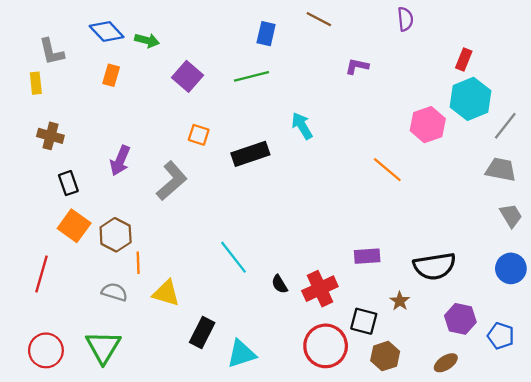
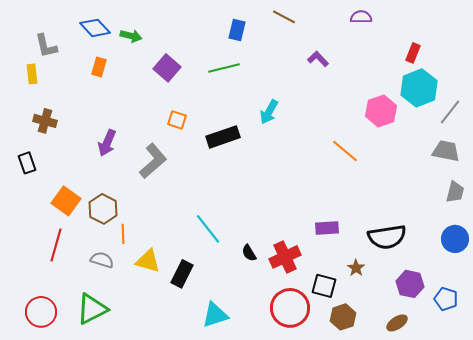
purple semicircle: (405, 19) -> (361, 17), turned -85
purple L-shape: (357, 66) -> (318, 59), turned 35
cyan arrow: (302, 126) -> (269, 112), turned -120
black rectangle: (68, 183) -> (27, 163), moved
gray trapezoid: (511, 216) -> (455, 192), turned 45
red line: (41, 274) -> (56, 245), moved
black rectangle: (202, 332) -> (182, 274), moved
green triangle: (103, 347) -> (92, 309), turned 32

